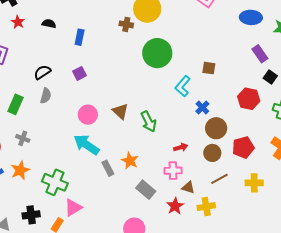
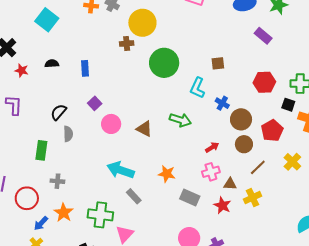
black square: (270, 77) -> (288, 105), moved
pink circle: (88, 115) -> (111, 124), moved
green arrow: (148, 122) -> (180, 120), moved, turned -30
gray rectangle: (108, 168) -> (134, 196), moved
yellow cross: (254, 183) -> (292, 162), turned -30

